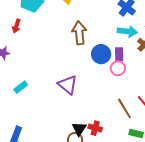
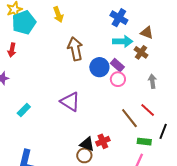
purple rectangle: (119, 54) -> (117, 65), turned -40
red cross: (95, 128) -> (103, 141), turned -32
black triangle: (79, 129) -> (87, 144), turned -35

